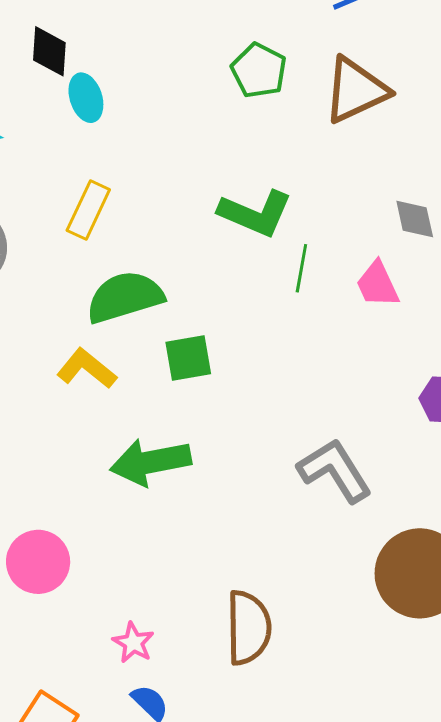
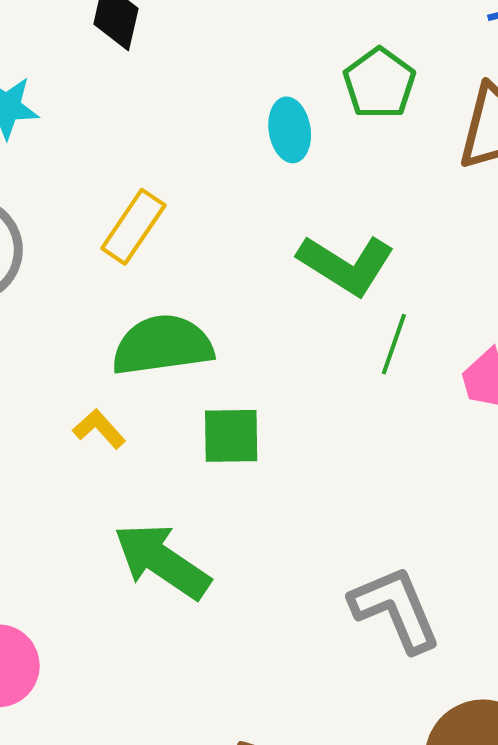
cyan ellipse: (86, 98) -> (290, 130), moved
yellow L-shape: (87, 369) -> (99, 429), size x0.7
green arrow: (151, 462) -> (162, 561), turned 36

